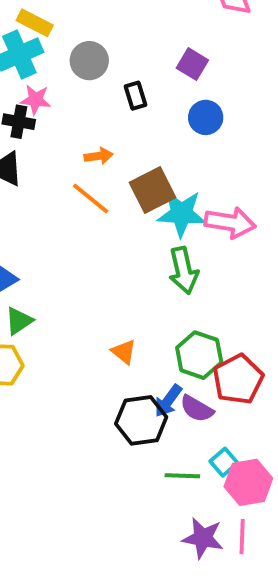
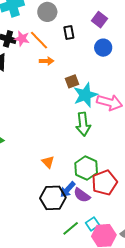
pink star: (35, 100) -> (22, 39), moved
brown square: (153, 190) -> (72, 81), size x0.6
orange line: (91, 199) -> (39, 40), moved
cyan star: (182, 214) -> (85, 95), turned -30
green line: (182, 476) -> (71, 228), turned -48

